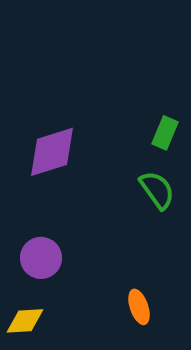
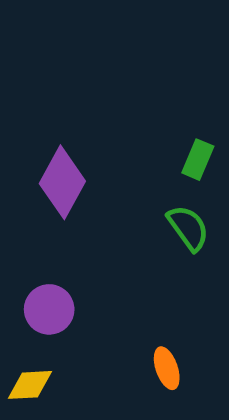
purple diamond: (52, 152) -> (62, 182), turned -44

